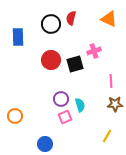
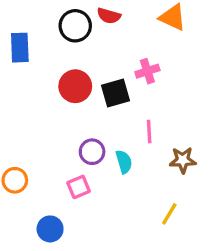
red semicircle: (71, 18) -> (109, 16), turned -88
pink line: (111, 81) -> (149, 132), moved
pink square: (65, 117) -> (79, 187), moved
blue circle: (45, 144) -> (50, 229), moved

